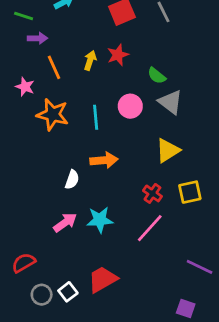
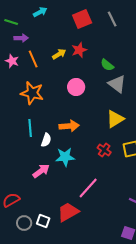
yellow arrow: (90, 60) -> (59, 54), turned 40
pink star: (25, 87) -> (12, 61), moved
pink circle: (130, 106) -> (76, 87), moved
cyan line: (96, 117) -> (30, 128), moved
cyan star: (100, 220) -> (65, 157), moved
pink line: (150, 228) -> (88, 188), moved
white square: (68, 292) -> (43, 221), turned -32

